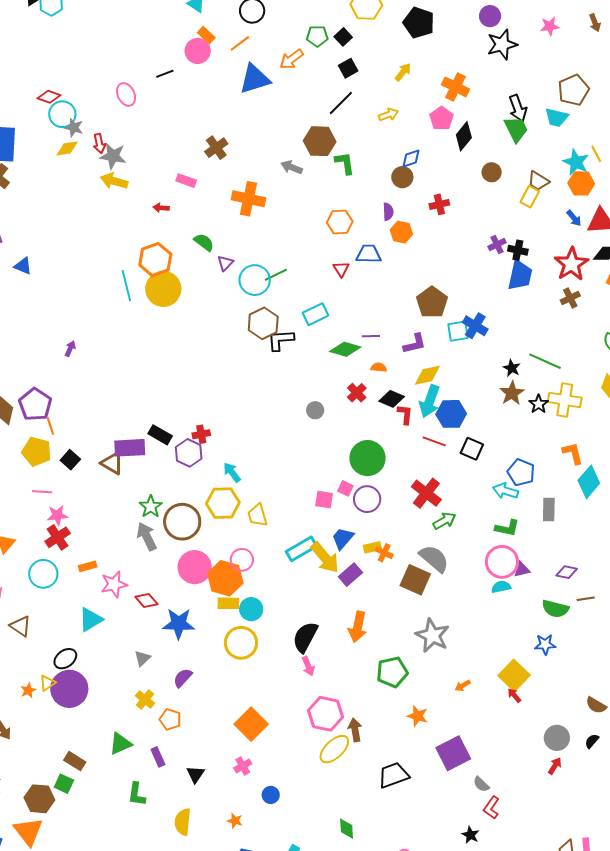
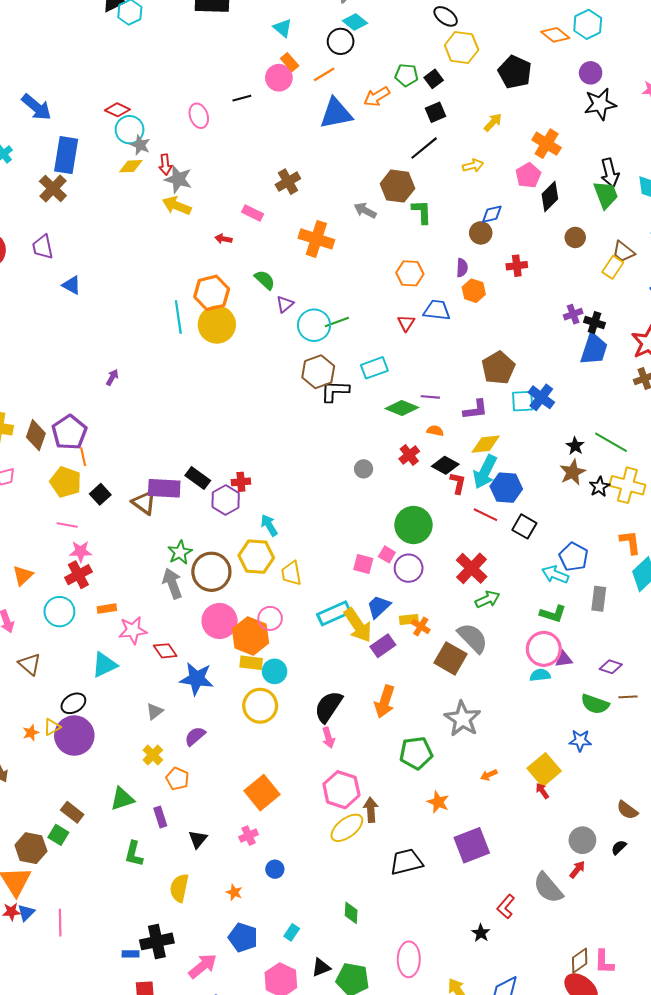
gray semicircle: (481, 784) -> (548, 888), moved, size x1.8

